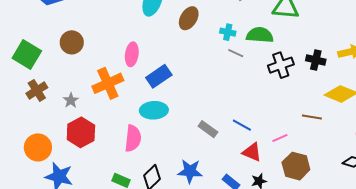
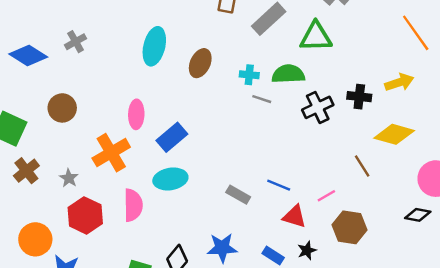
brown line: (312, 117) -> (362, 166), turned 54
pink semicircle: (133, 138) -> (133, 205), moved

